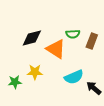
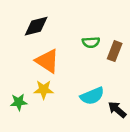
black diamond: (32, 38) -> (36, 26), moved
orange triangle: (56, 49) -> (47, 61), moved

